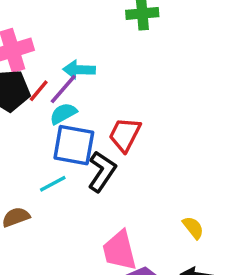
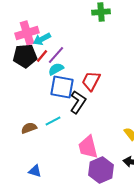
cyan arrow: (79, 70) -> (42, 39), moved, turned -30
cyan line: (53, 184) -> (53, 121), moved

